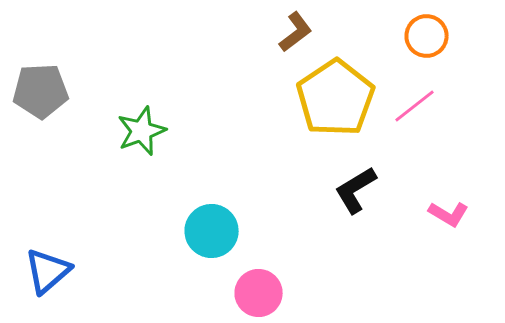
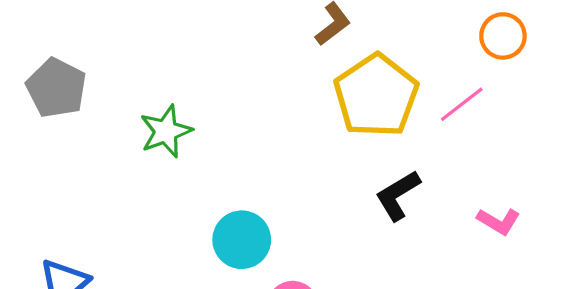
orange circle: (427, 36) -> (503, 36), moved
gray pentagon: (41, 91) -> (56, 88), turned 30

